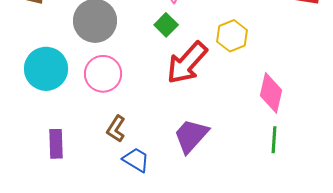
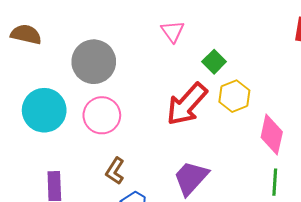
green square: (166, 25) -> (214, 62), moved
yellow hexagon: (232, 36) -> (234, 96), moved

